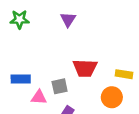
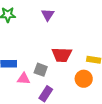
gray square: (60, 86) -> (41, 70), turned 32

